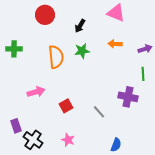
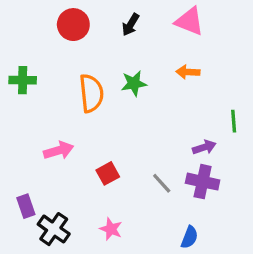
black arrow: (80, 26) -> (131, 25), moved
purple arrow: (145, 49) -> (204, 147), moved
purple cross: (128, 97) -> (203, 182), moved

